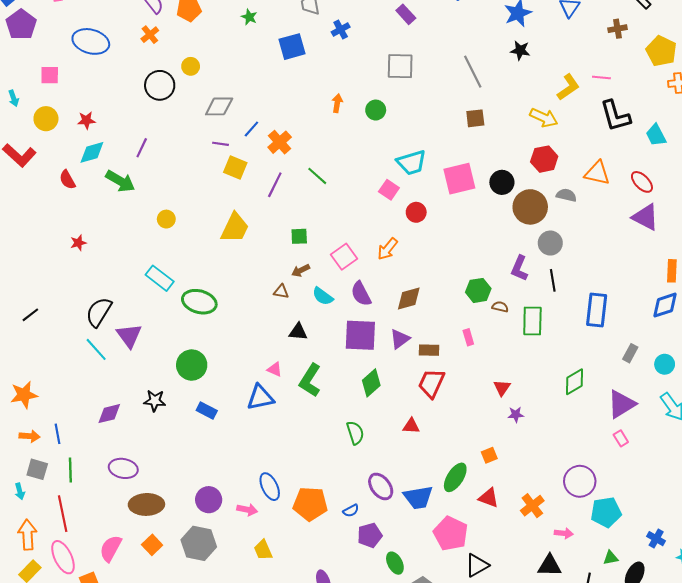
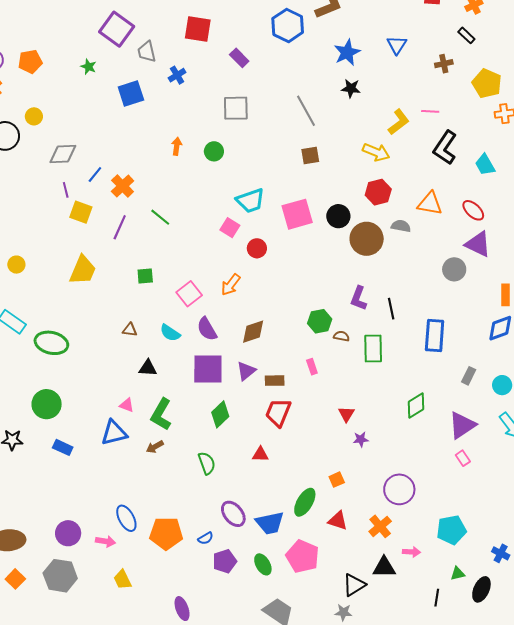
black L-shape: (615, 116) -> (445, 148), turned 52
purple line: (220, 144) -> (66, 190), turned 70
gray circle: (550, 243) -> (454, 269), moved
brown arrow: (301, 271) -> (155, 447), moved
purple circle: (580, 481) -> (399, 489), moved
green ellipse: (395, 563) -> (263, 564), moved
black triangle: (477, 565) -> (354, 585), moved
black triangle: (550, 566) -> (384, 567), moved

